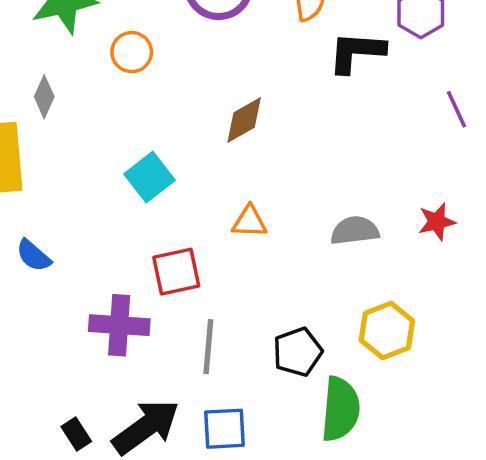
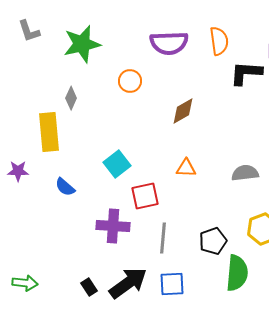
orange circle: (132, 52) -> (130, 81), moved
cyan square: (150, 177) -> (117, 164), moved

